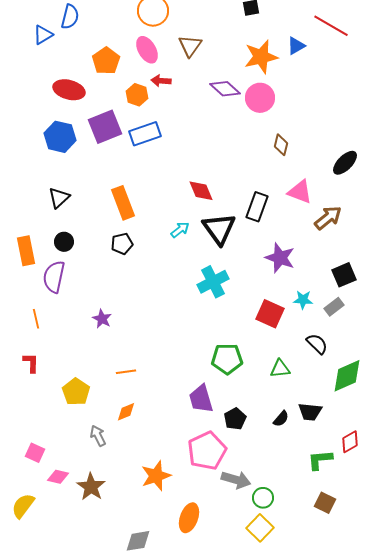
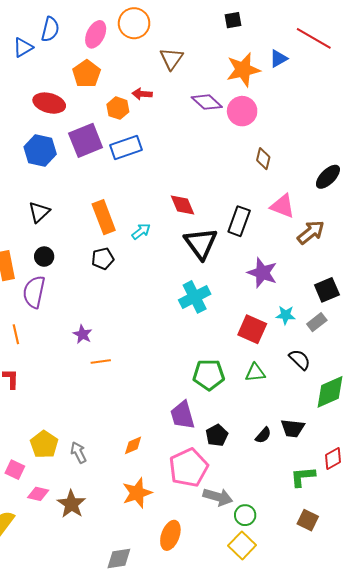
pink ellipse: (147, 50) -> (96, 34), moved, turned 56
cyan arrow: (180, 230) -> (141, 231), moved
green triangle: (280, 369) -> (255, 373), moved
orange line: (126, 372) -> (101, 362), moved
yellow pentagon: (76, 392) -> (44, 444), moved
orange diamond: (126, 412) -> (133, 445), moved

